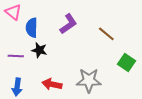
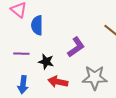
purple L-shape: (68, 24) -> (76, 47), moved
black star: (39, 50) -> (46, 62), moved

